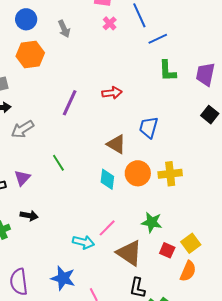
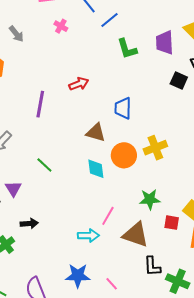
pink cross: (110, 23) -> (61, 26), moved

